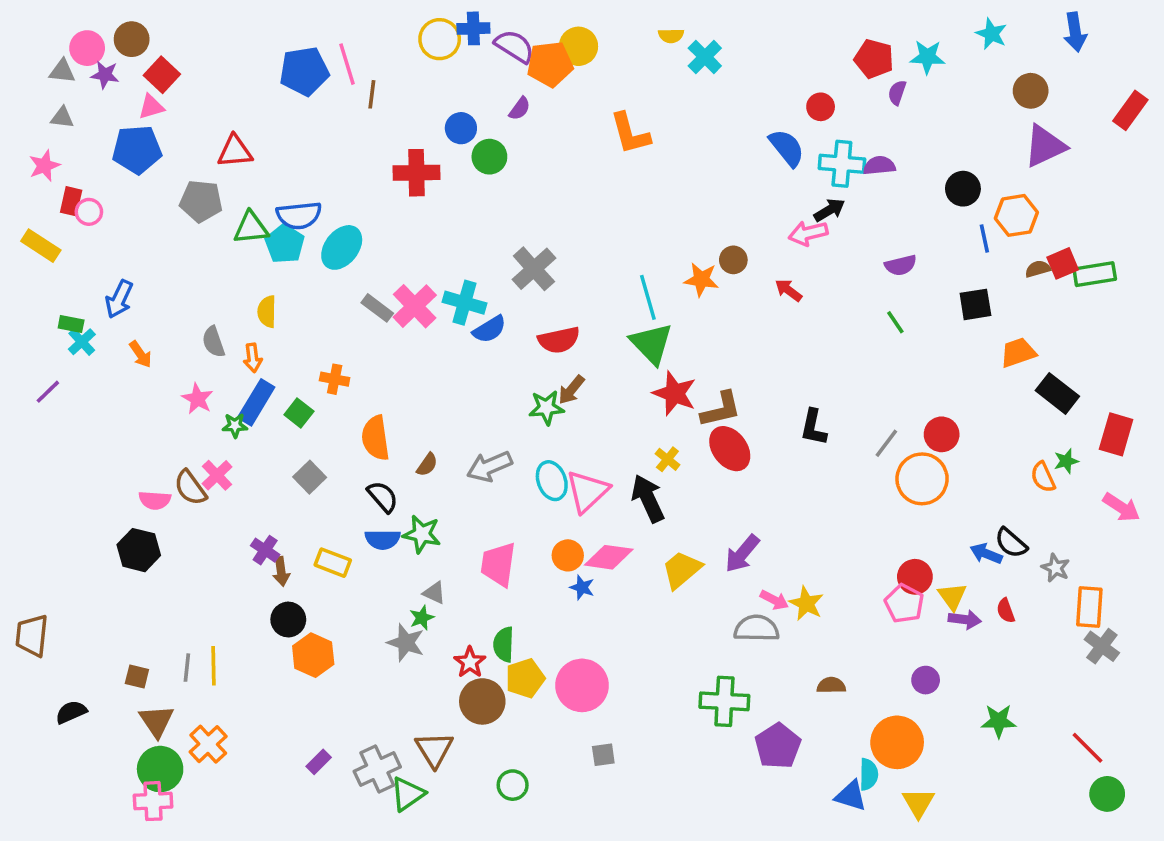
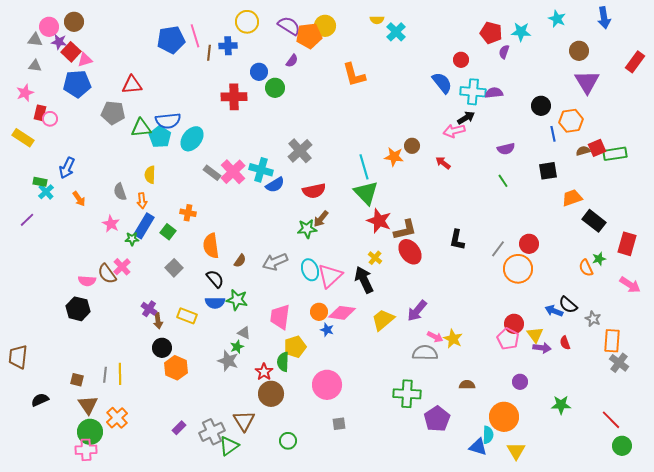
blue cross: (473, 28) -> (228, 46), moved
red square: (162, 75) -> (71, 52), moved
purple triangle: (1045, 146) -> (587, 82), turned -36
yellow pentagon: (525, 678) -> (295, 347), moved

